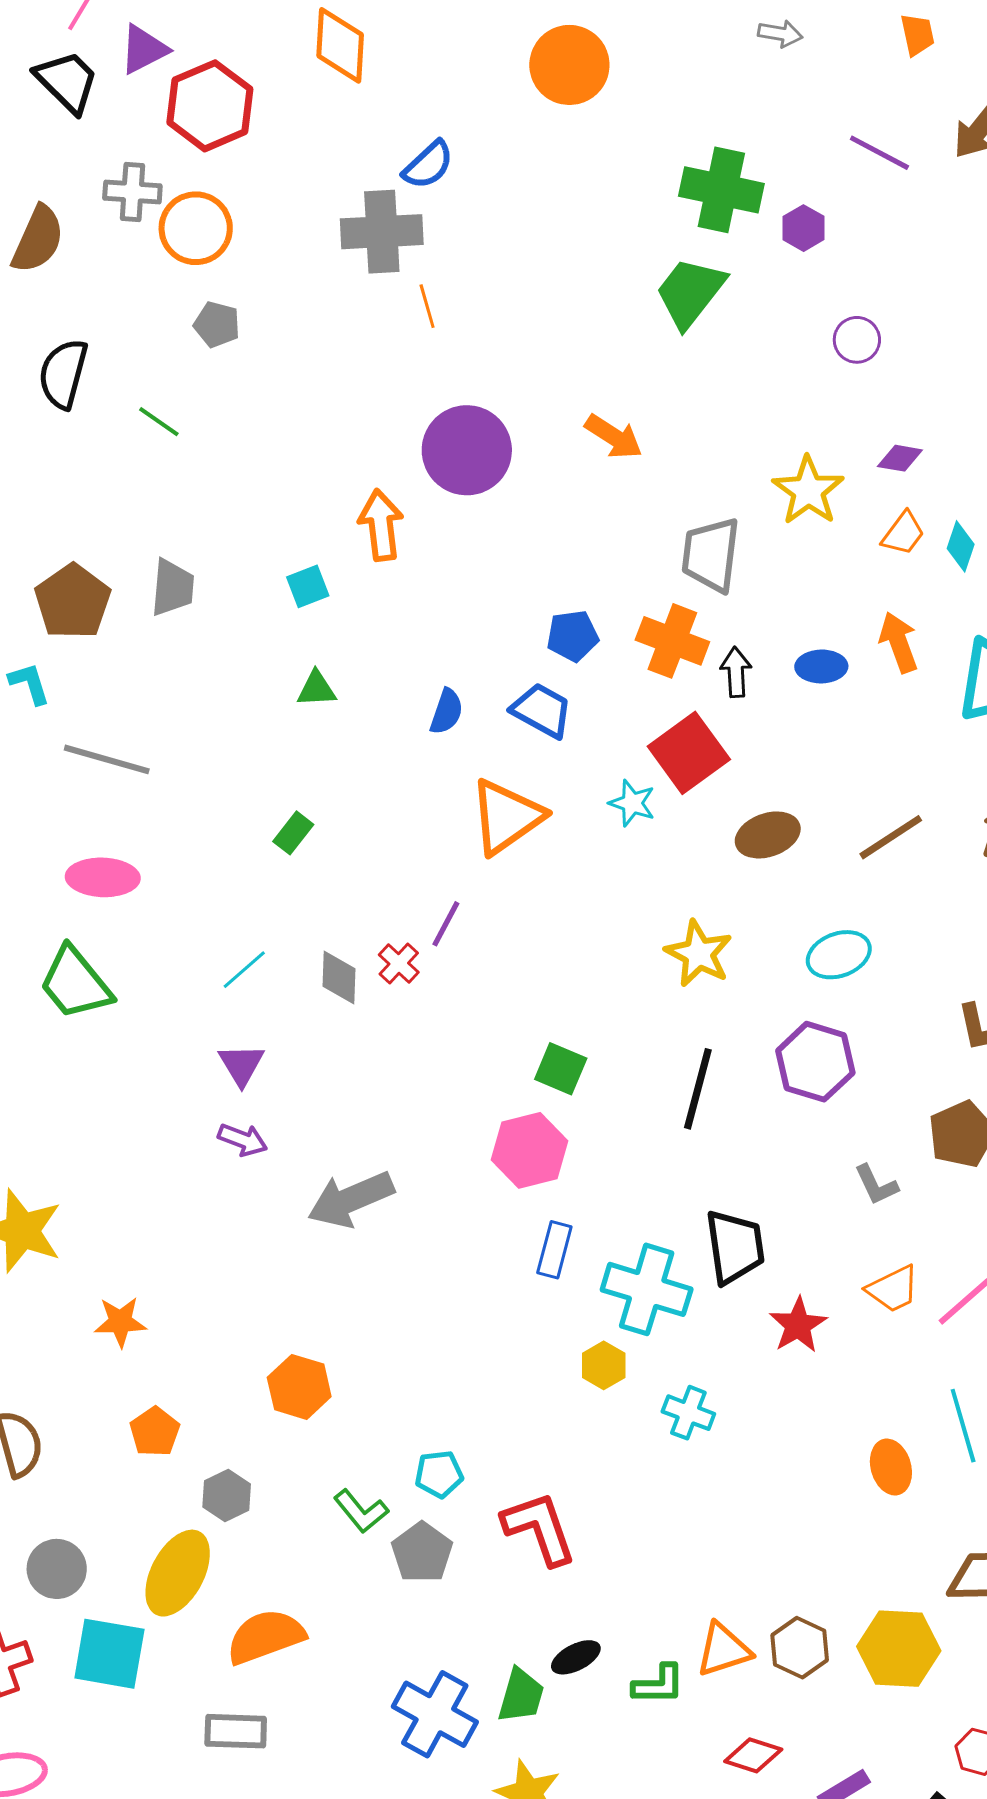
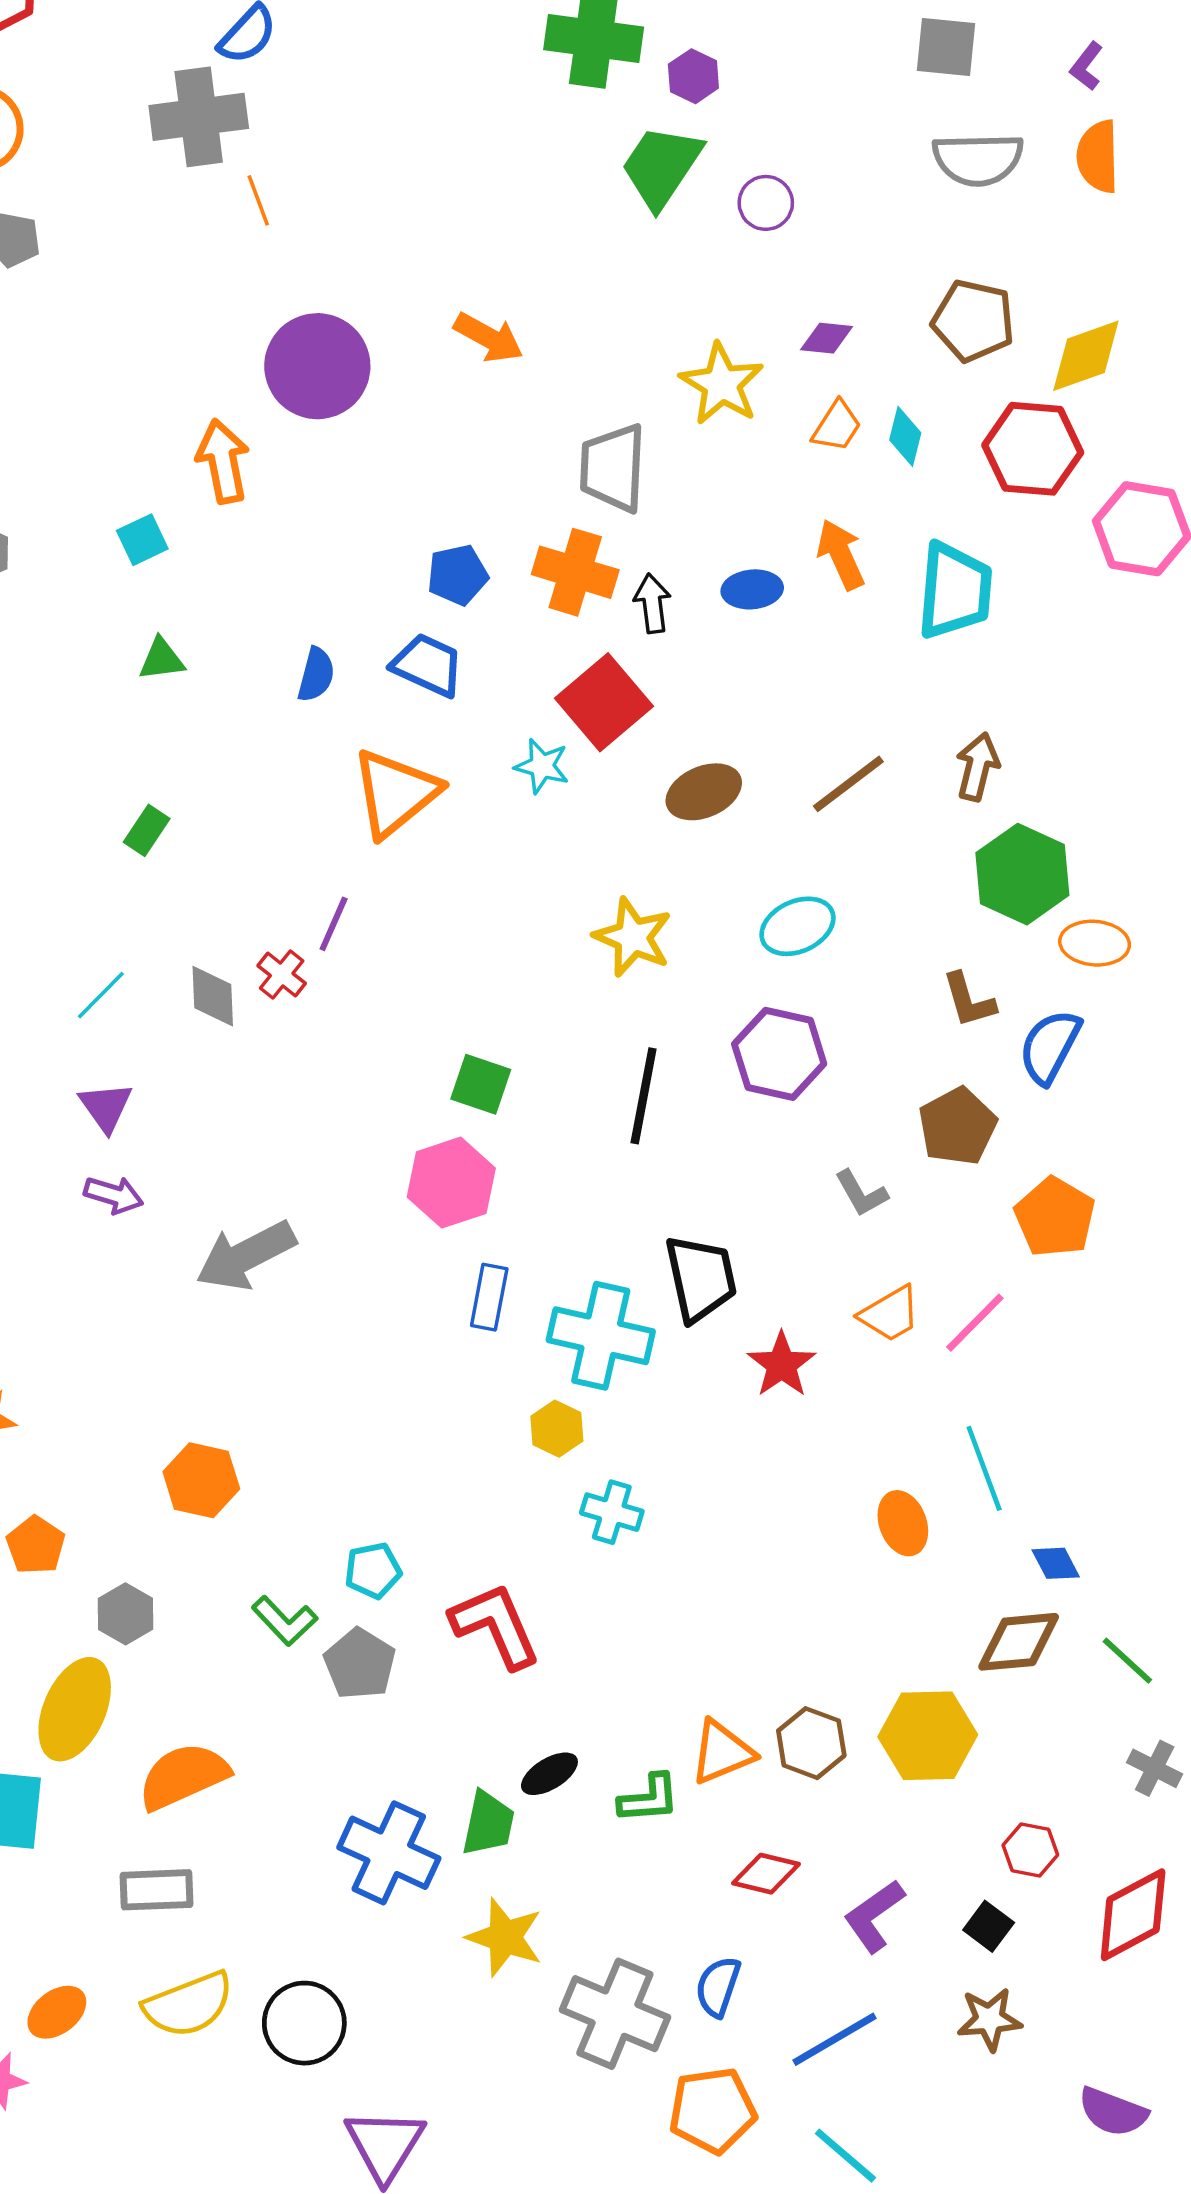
green trapezoid: (690, 292) -> (661, 166), moved
cyan cross: (688, 1413) -> (612, 1512), moved

